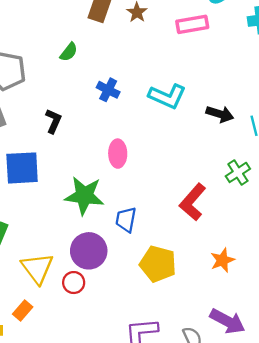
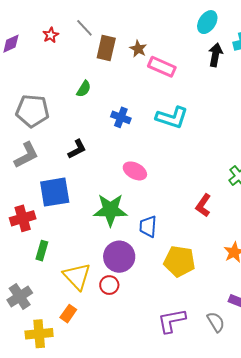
pink rectangle: (192, 24) -> (162, 67), moved, turned 40
black arrow: (220, 114) -> (216, 55), moved, turned -90
black L-shape: (53, 121) -> (77, 149), turned 45
pink ellipse: (118, 154) -> (135, 171), turned -55
red L-shape: (193, 202) -> (203, 205), size x0.7

